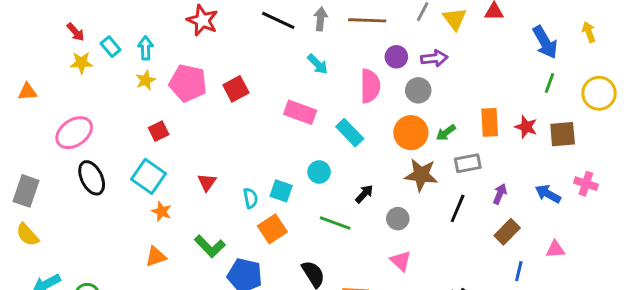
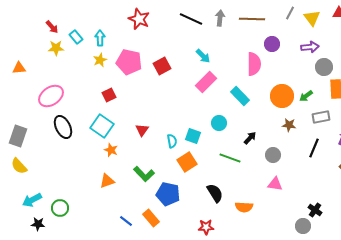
purple arrow: (434, 58) -> (310, 47), moved
cyan arrow: (318, 64) -> (203, 56), moved
gray circle: (418, 90) -> (324, 67), moved
pink rectangle: (300, 112) -> (206, 82), turned -65
brown star: (421, 175) -> (289, 125), size x0.6
pink triangle: (401, 261) -> (275, 184), turned -35

